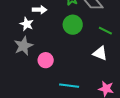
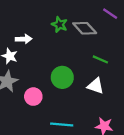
green circle: (73, 25) -> (62, 77), moved

